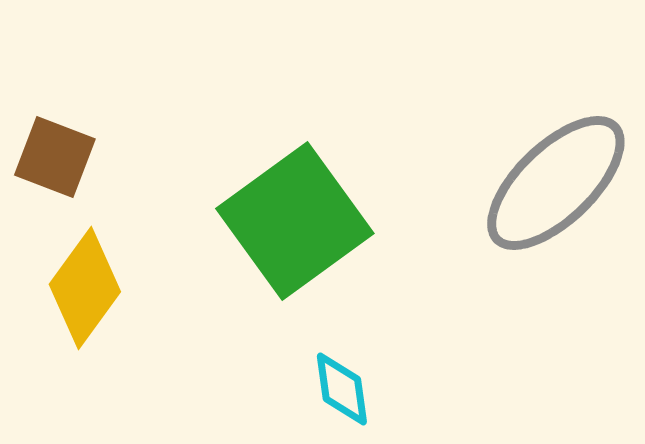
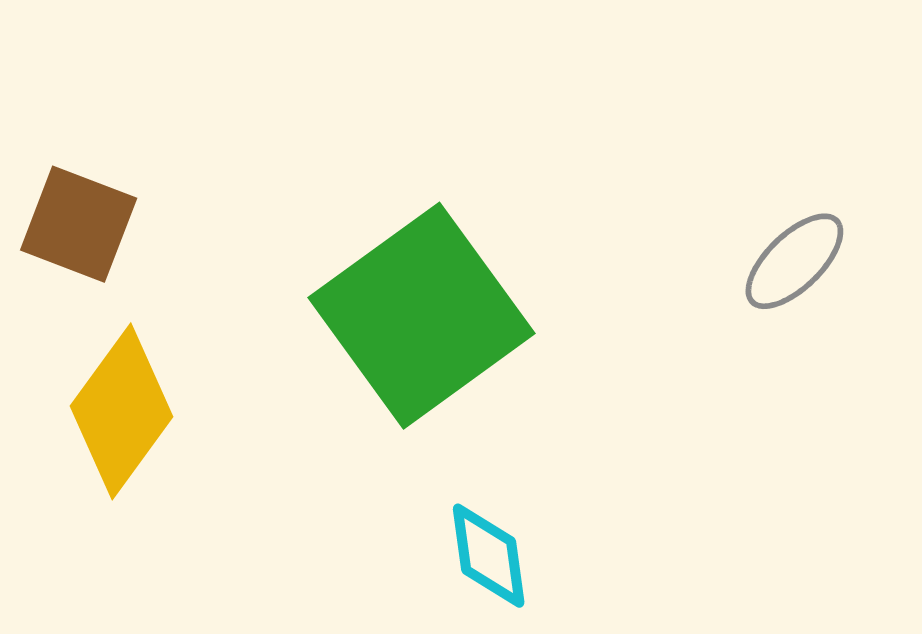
gray ellipse: (556, 183) -> (794, 261), size x0.5

